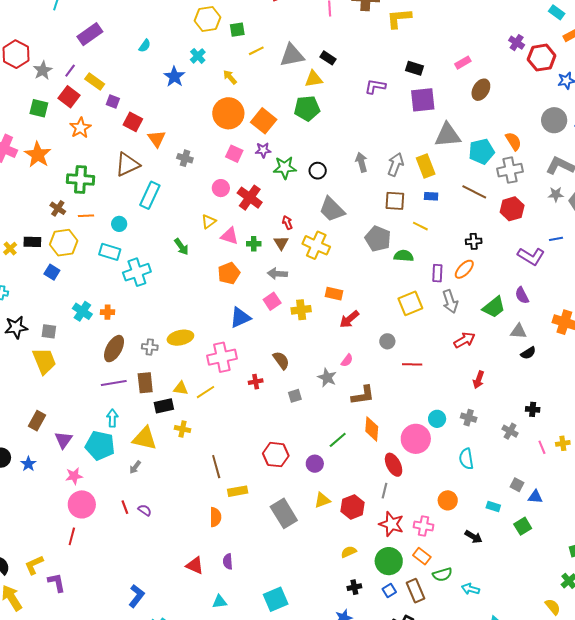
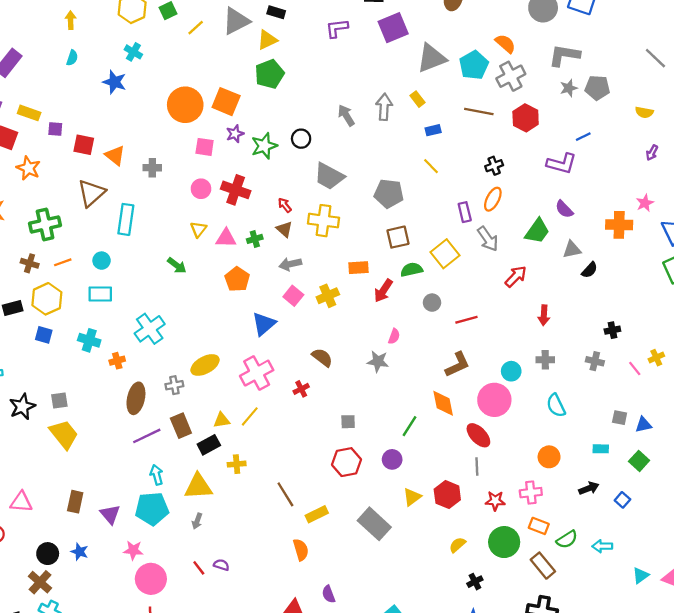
yellow arrow: (230, 77) -> (71, 20), moved, turned 56
yellow rectangle: (426, 166) -> (417, 99), size x0.6
brown square: (395, 201) -> (398, 237), moved
yellow line: (420, 226) -> (431, 166), turned 35
green semicircle: (404, 256) -> (412, 270), moved
cyan cross: (137, 272) -> (150, 329), moved
cyan cross: (82, 311) -> (89, 340), moved
brown L-shape: (363, 395) -> (458, 365), moved
gray square: (295, 396) -> (348, 422), moved, turned 32
pink star: (74, 476) -> (133, 550), turned 30
red star: (391, 524) -> (495, 501), size x0.7
black arrow: (473, 537) -> (589, 488), turned -36
blue square: (389, 591) -> (622, 500), moved

